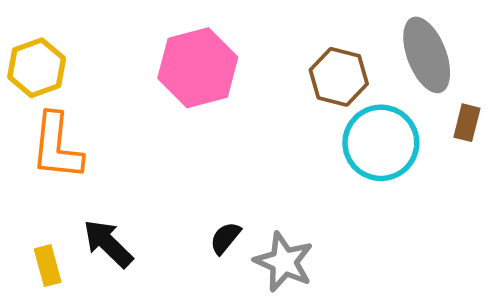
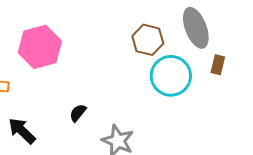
pink hexagon: (198, 68) -> (40, 47), moved
black semicircle: (225, 238) -> (78, 113), moved

